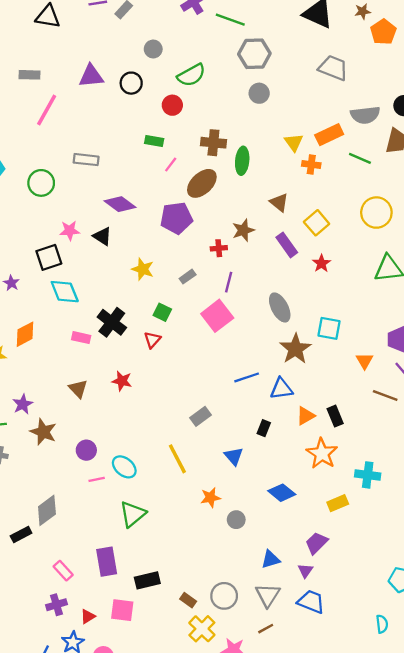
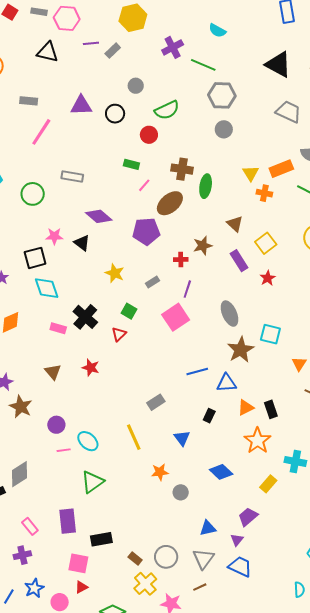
yellow rectangle: (338, 503) -> (268, 484), turned -30
red triangle: (88, 617) -> (81, 587), moved

